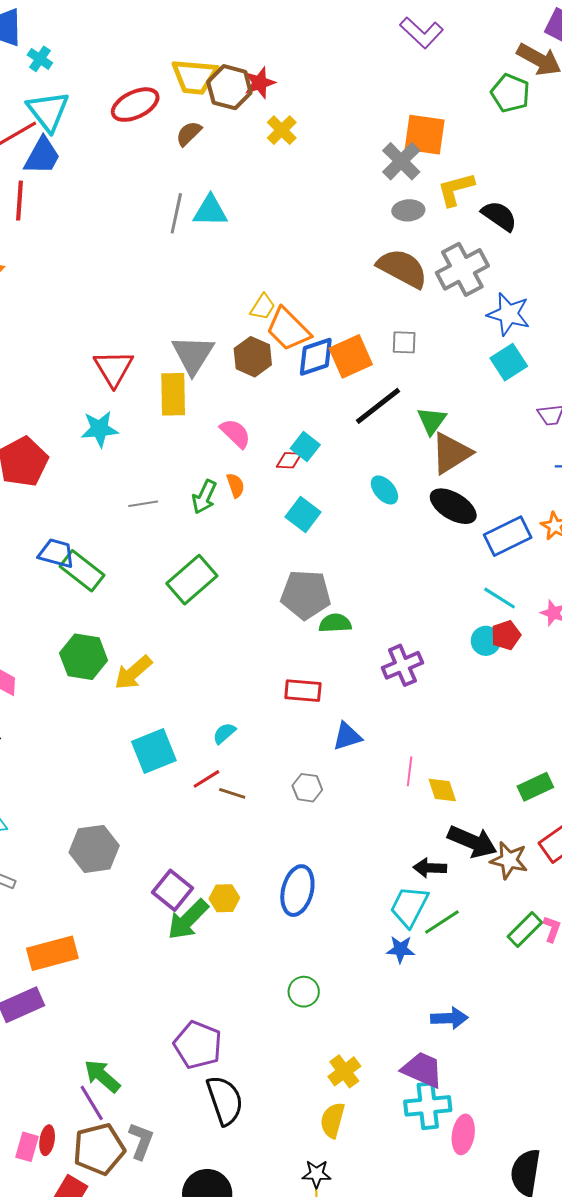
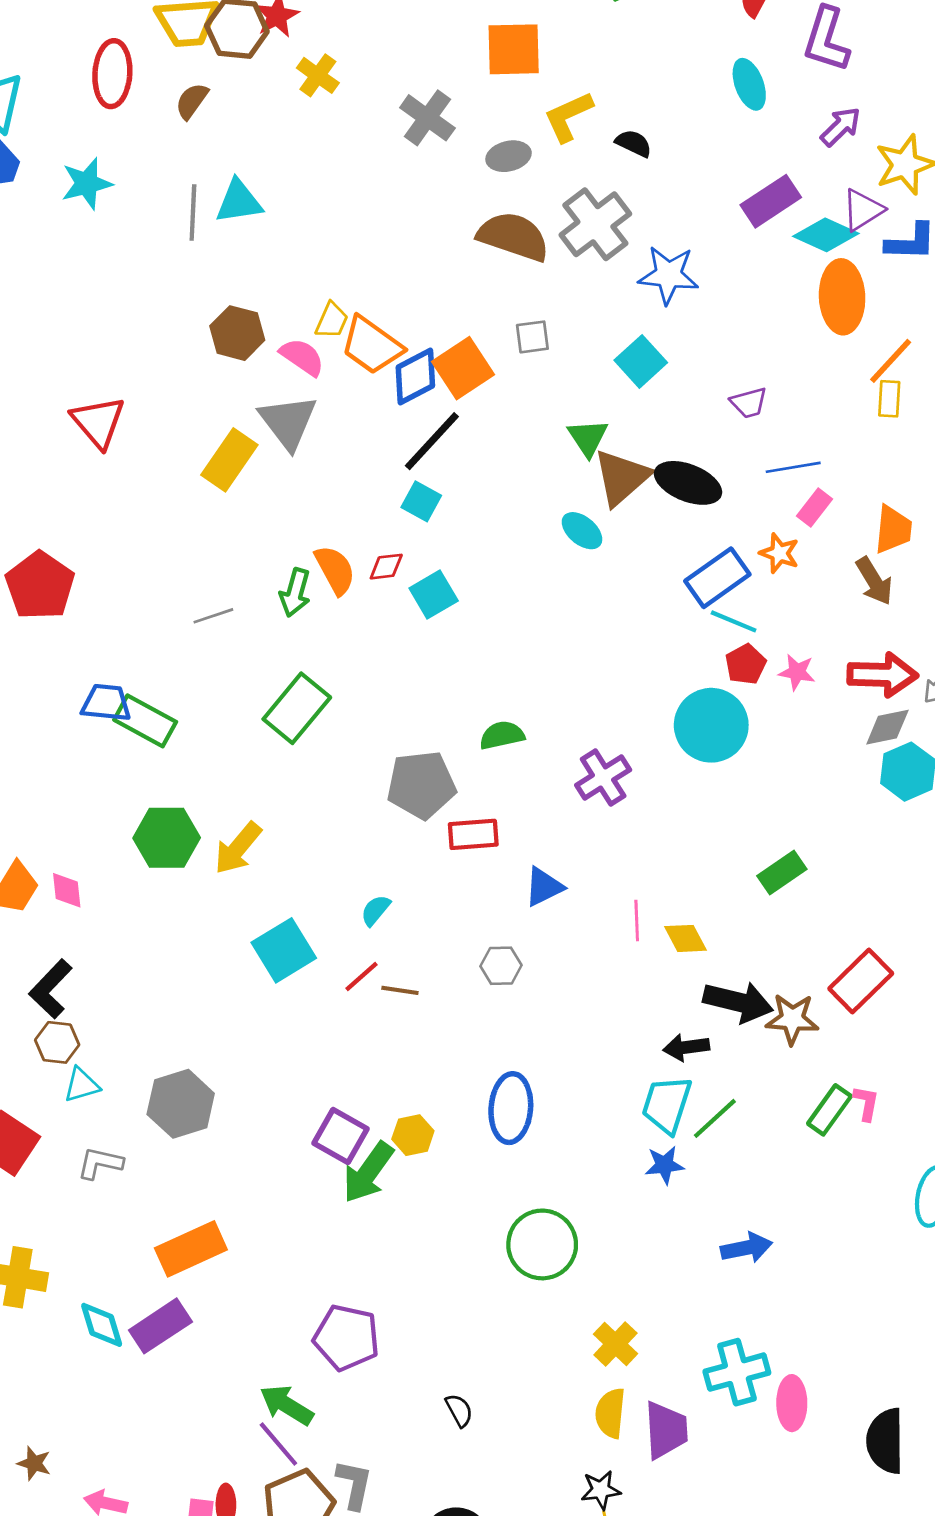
red ellipse: (135, 105) -> (112, 74), turned -51
gray cross: (401, 161) -> (427, 118), moved
black semicircle: (499, 216) -> (634, 143), size x0.7
gray triangle: (193, 355) -> (288, 422), moved
brown hexagon: (253, 357) -> (237, 333), moved
cyan square: (509, 362) -> (641, 361), moved
red triangle: (114, 368) -> (98, 422), moved
yellow rectangle: (173, 394) -> (229, 460), turned 45
black line: (378, 406) -> (432, 441), moved
cyan star: (100, 429) -> (87, 184), moved
pink semicircle: (235, 433) -> (302, 357), moved
red diamond: (289, 460) -> (386, 567), moved
orange semicircle: (236, 485) -> (335, 570), size x1.5
cyan ellipse: (384, 490) -> (582, 531), moved
black ellipse: (453, 506) -> (688, 483), moved
cyan square: (303, 515) -> (434, 594), turned 32
gray pentagon: (306, 595) -> (421, 785), moved
cyan line: (500, 598) -> (734, 621), moved
red pentagon: (506, 635) -> (746, 664), moved
cyan circle: (486, 641) -> (711, 725), size x1.8
green rectangle: (535, 787) -> (782, 873), moved
gray hexagon: (94, 849) -> (181, 1104), moved
green circle: (304, 992) -> (542, 1244), size x1.6
purple pentagon: (198, 1045) -> (346, 1338), moved
purple trapezoid: (422, 1070) -> (666, 1430), moved, turned 72
black semicircle: (225, 1100) -> (459, 1410), size x0.5

